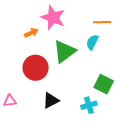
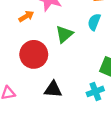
green triangle: (64, 51) -> (64, 34), size x0.7
black triangle: (51, 101) -> (53, 89), turned 36

